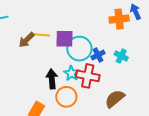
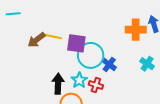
blue cross: (98, 55) -> (109, 64), turned -32
cyan cross: (121, 56) -> (147, 64), moved
red cross: (88, 76) -> (96, 85), size x0.6

